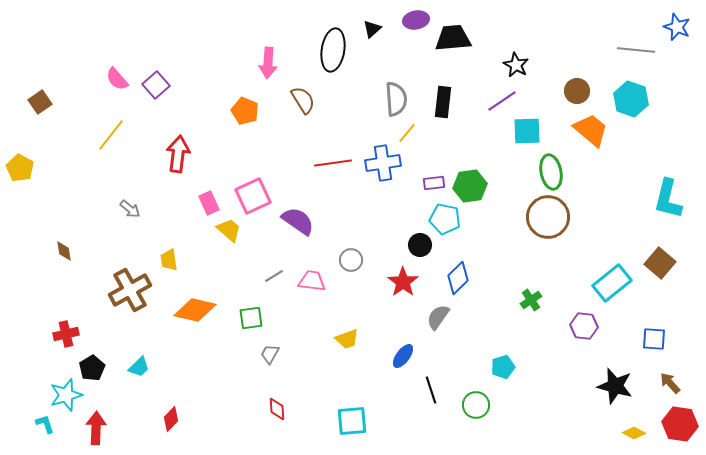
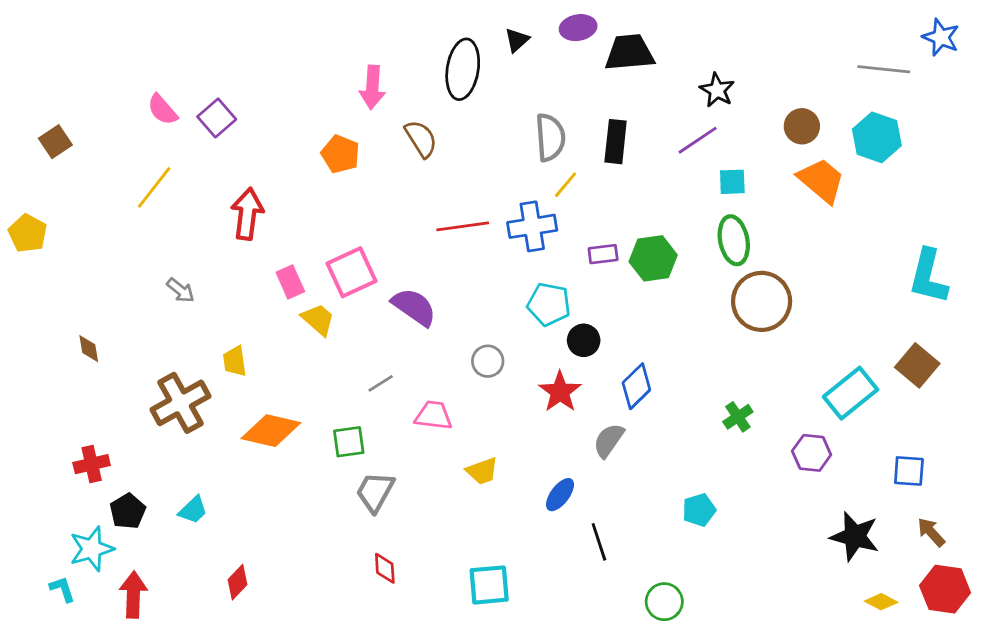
cyan square: (527, 131) -> (732, 182), size x0.7
green ellipse: (551, 172) -> (734, 240), moved
cyan pentagon: (445, 219) -> (549, 304), moved
pink trapezoid: (312, 281) -> (434, 415), moved
gray trapezoid: (270, 354) -> (375, 492), size x1.5
green circle: (476, 405) -> (664, 602), moved

